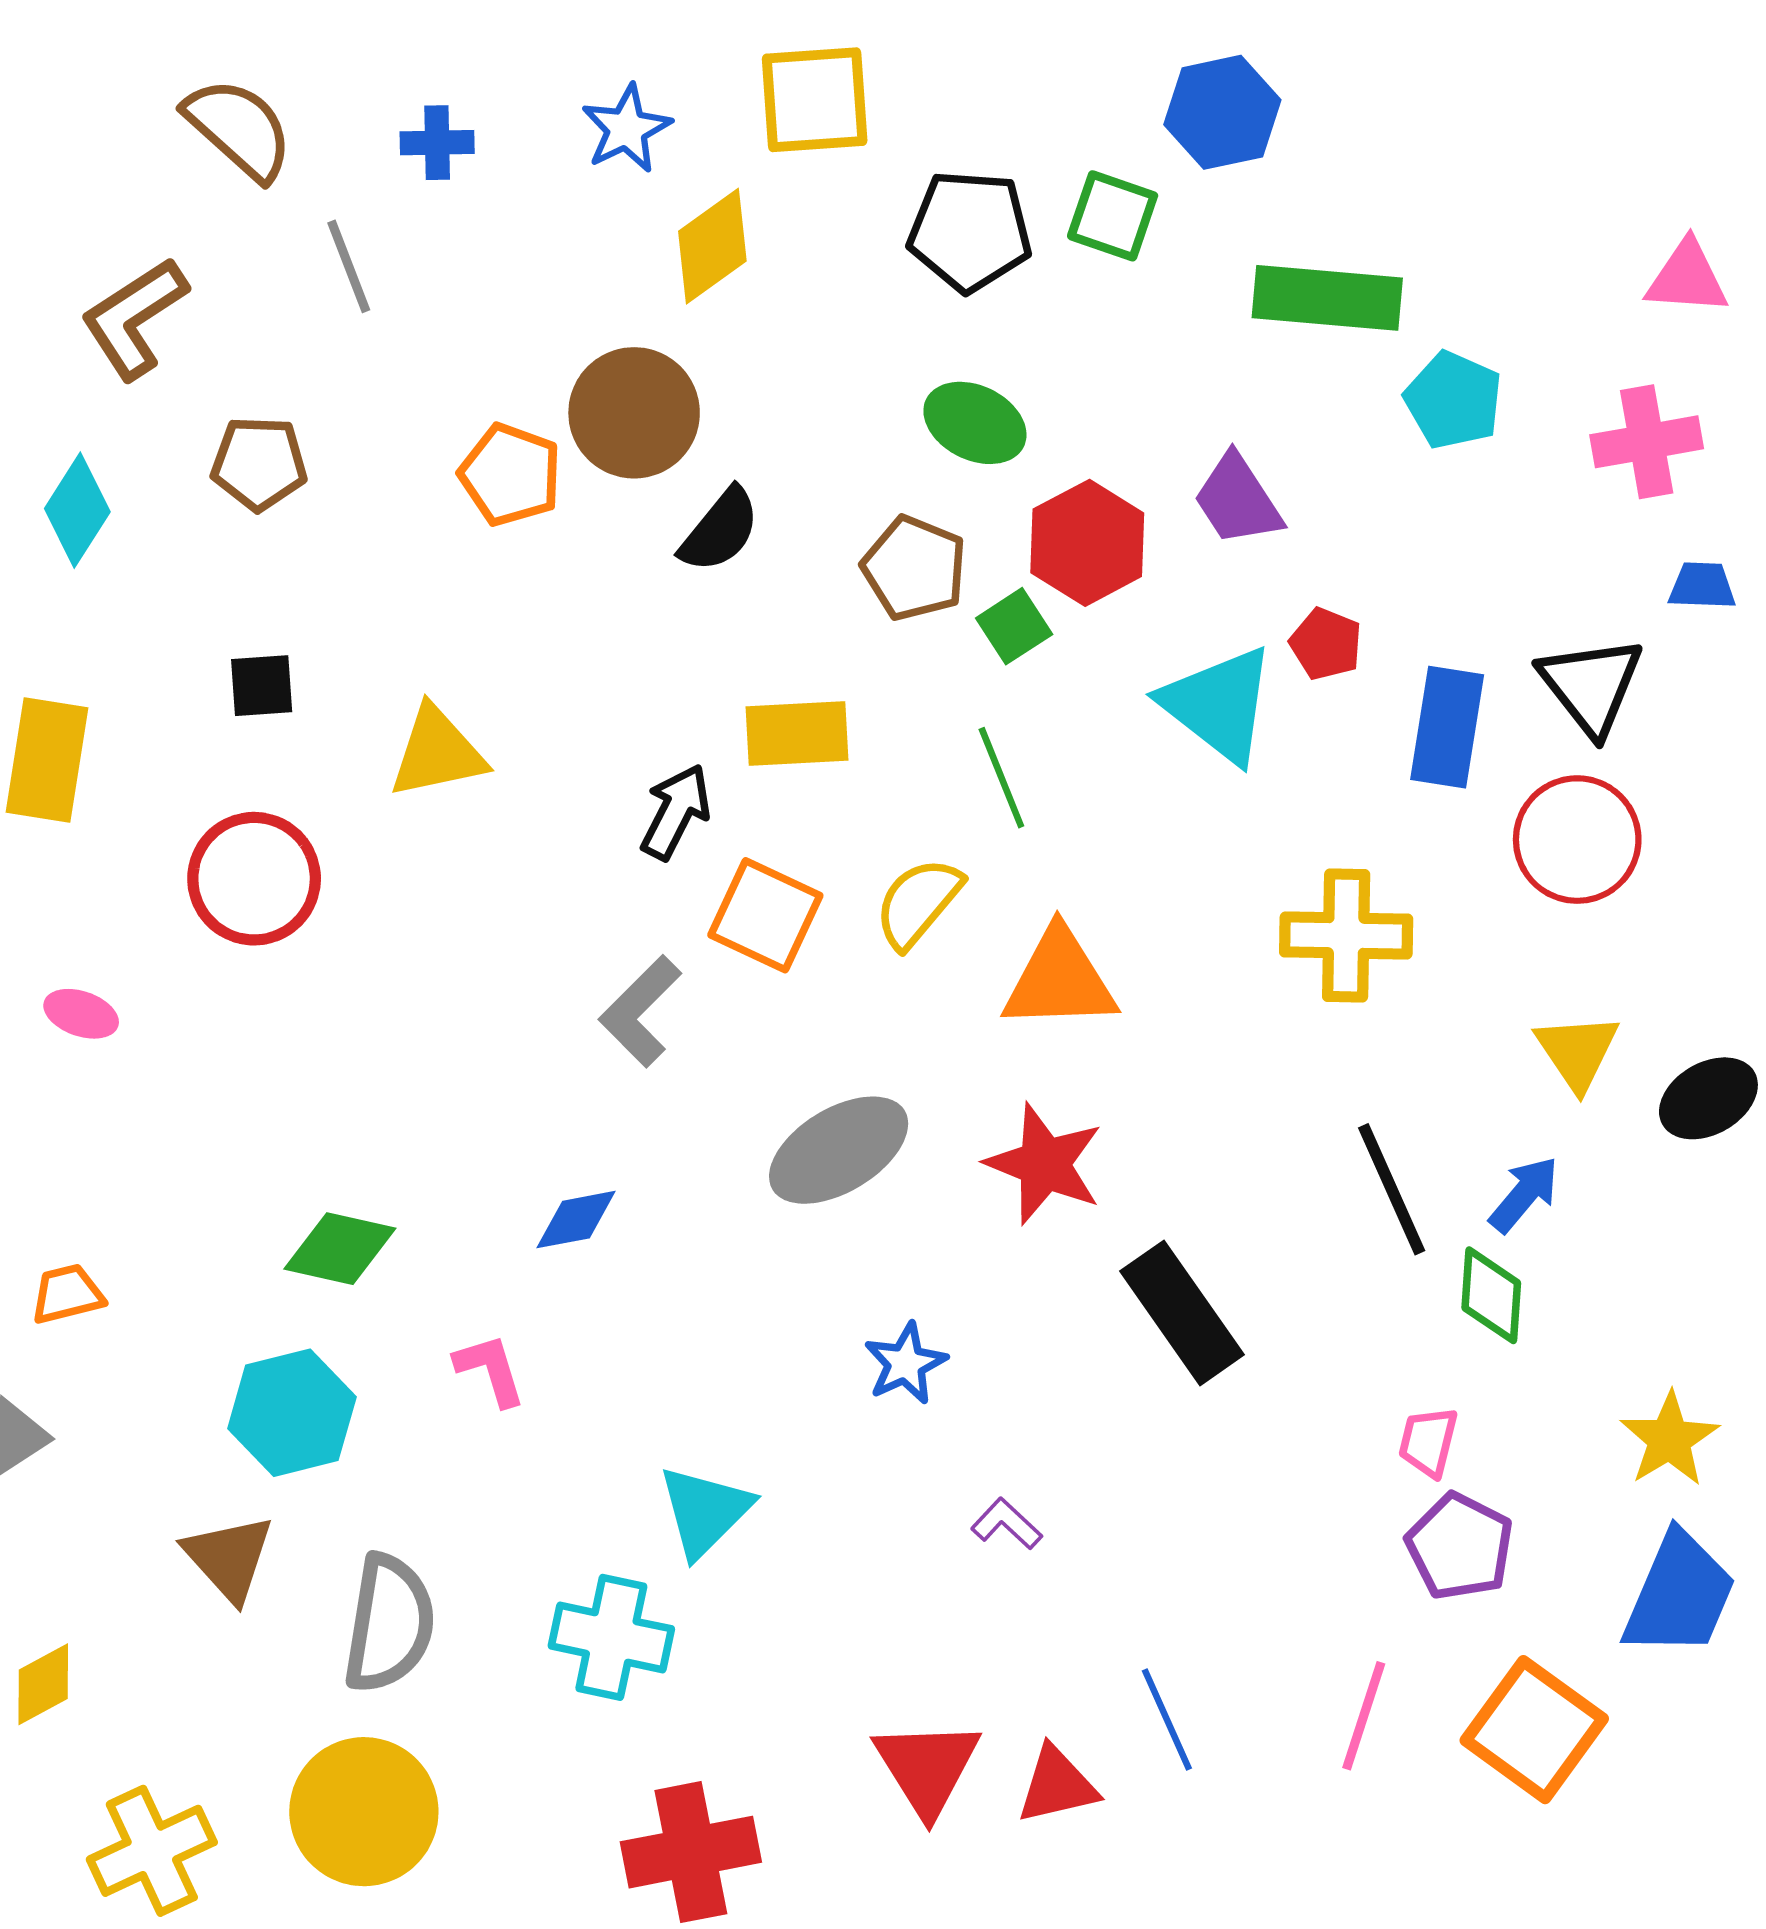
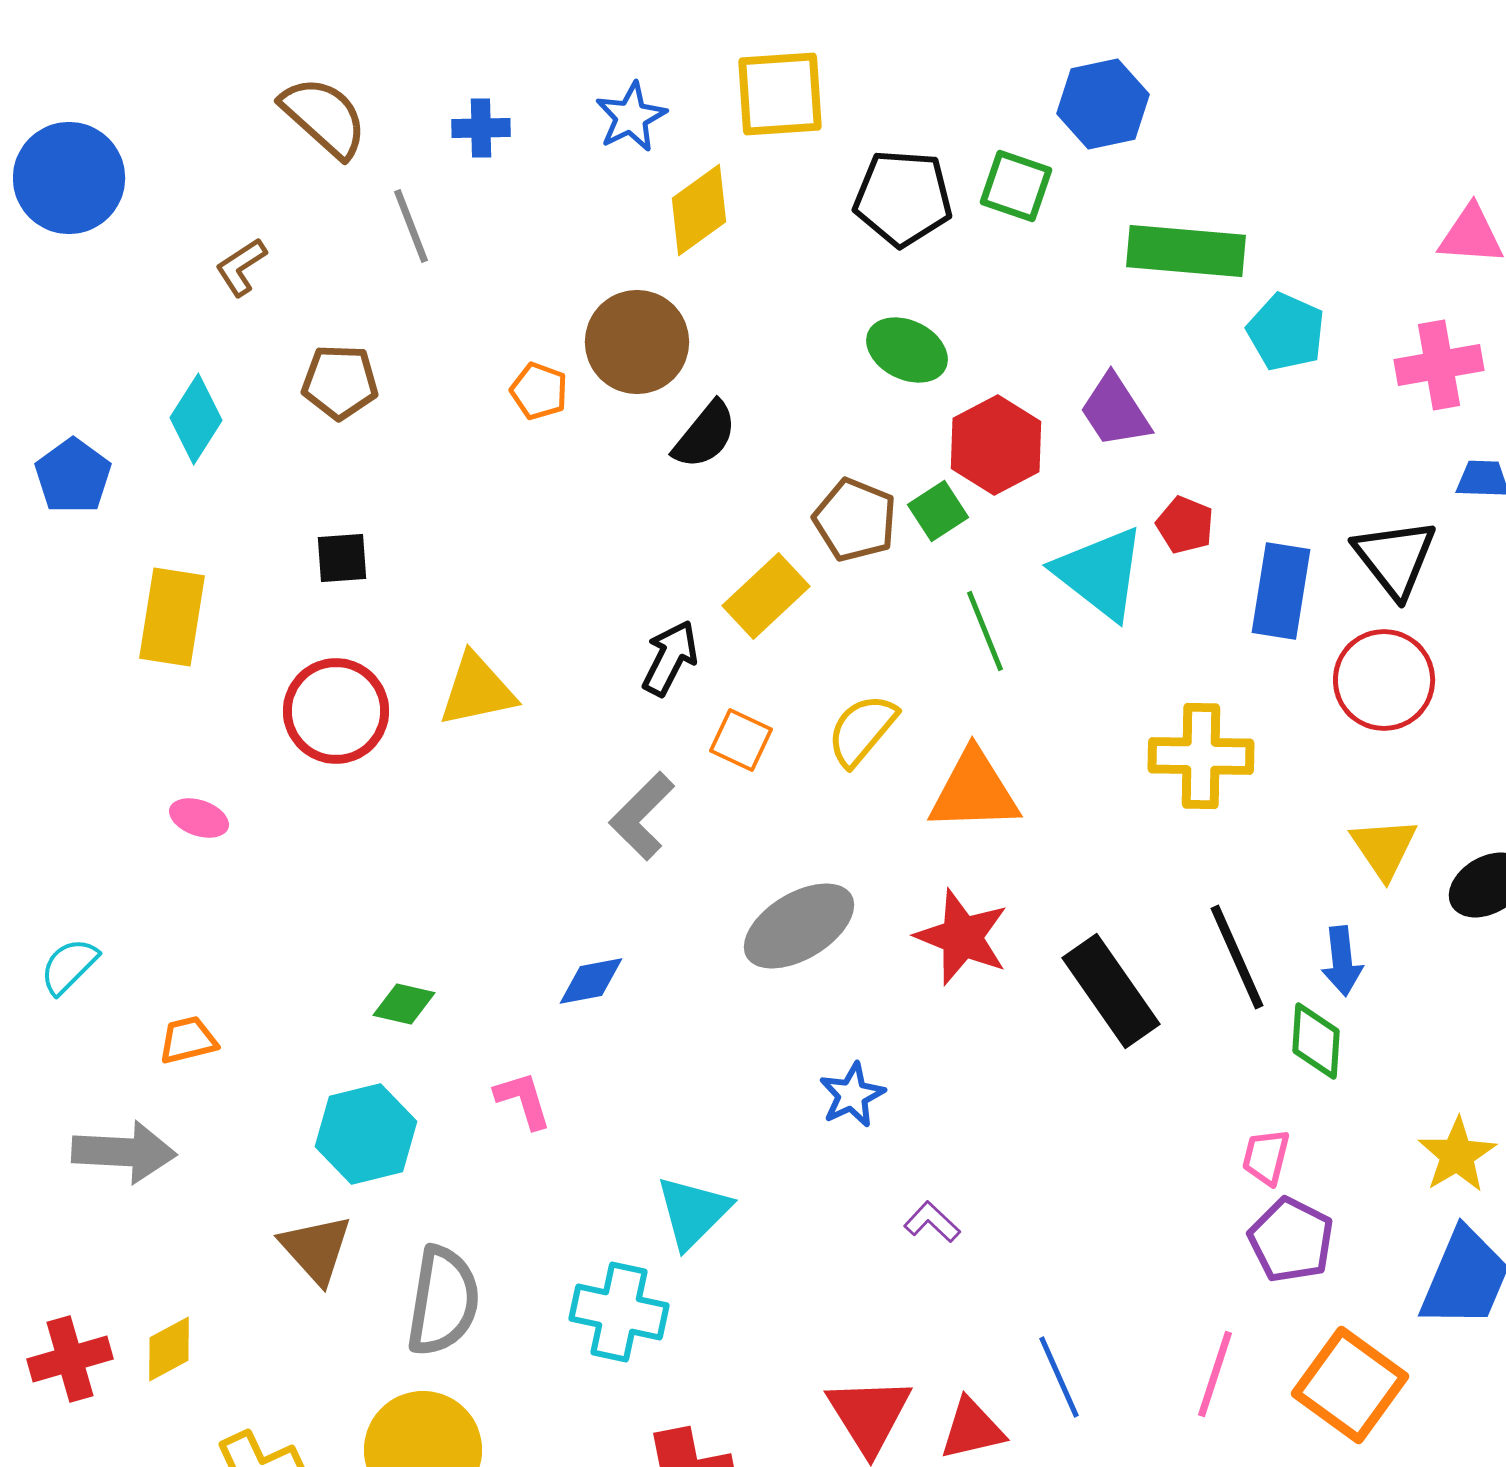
brown L-shape: (134, 318) -> (241, 267), size x0.6
orange pentagon: (510, 475) -> (539, 391), size x0.7
brown pentagon: (914, 568) -> (855, 520), moved
yellow rectangle: (797, 733) -> (766, 596), turned -40
yellow triangle: (437, 752) -> (477, 690), moved
green line: (1001, 778) -> (985, 631), moved
orange square: (765, 915) -> (741, 740), size x0.7
blue arrow: (1524, 1194) -> (1342, 961), turned 134
green diamond: (340, 1249) -> (404, 1004), size x0.7
black rectangle: (1182, 1313) -> (1111, 991), moved

